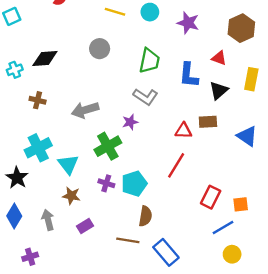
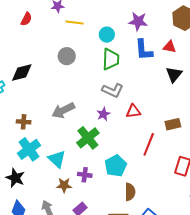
cyan circle: (150, 12) -> (107, 35), moved
blue L-shape: (189, 75) -> (144, 50), moved
brown cross: (38, 100) -> (24, 122), moved
brown rectangle: (208, 122) -> (173, 124), moved
red triangle: (183, 131) -> (133, 111), moved
purple cross: (106, 183) -> (85, 175), moved

